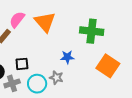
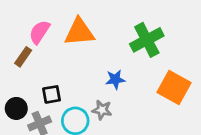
orange triangle: (45, 22) -> (79, 32), turned -50
green cross: (92, 31) -> (147, 40), turned -30

